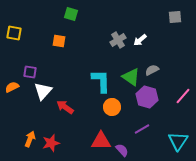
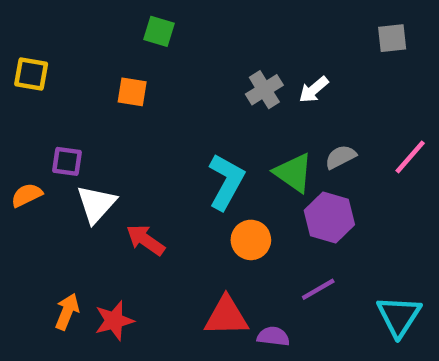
cyan L-shape: (101, 81) -> (226, 182), turned 30
pink line: (183, 96) -> (410, 157), moved
purple semicircle: (122, 150) -> (273, 336), turned -40

